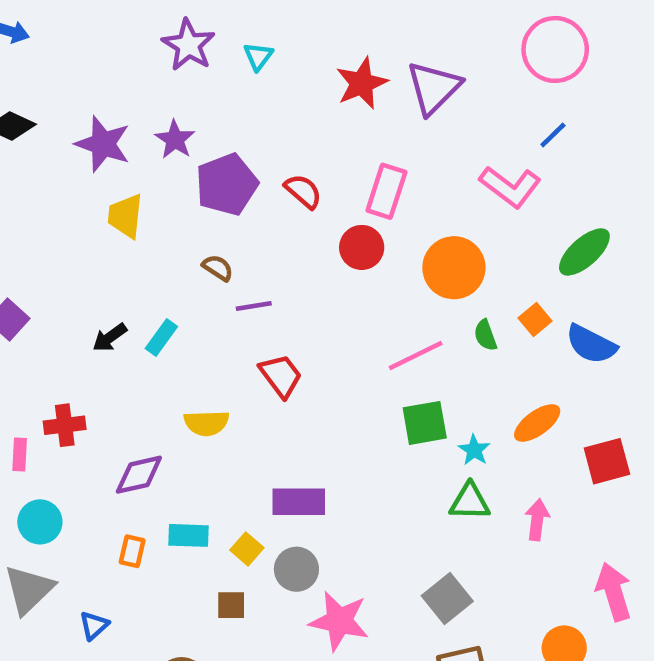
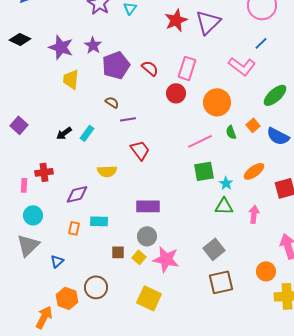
yellow square: (247, 549) -> (139, 257), moved

